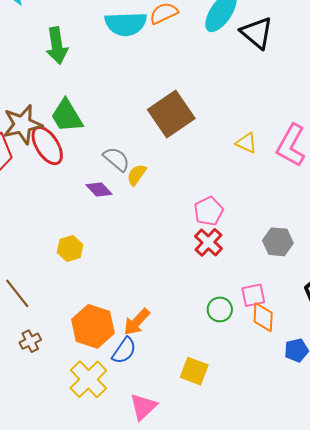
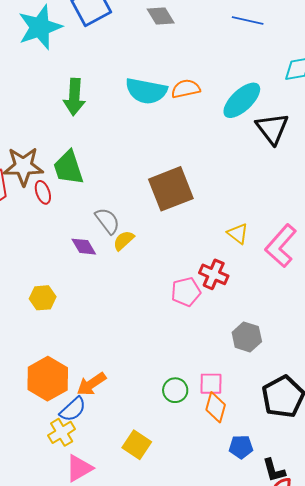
red ellipse: (47, 146) -> (43, 192), size x0.6
red cross: (208, 242) -> (214, 274), moved, turned -32
yellow cross: (88, 379) -> (62, 432), moved, size x0.7

